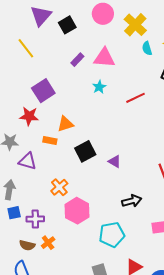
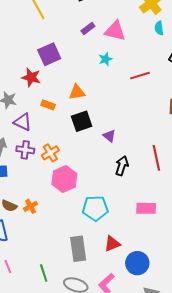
orange triangle: (65, 124) -> (77, 92), moved
black arrow: (132, 201) -> (122, 166), moved, turned -66
purple cross: (35, 219) -> (25, 150), moved

